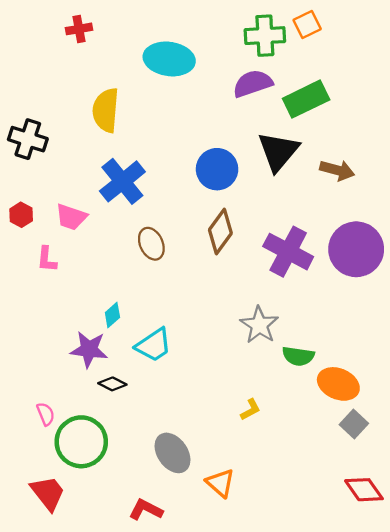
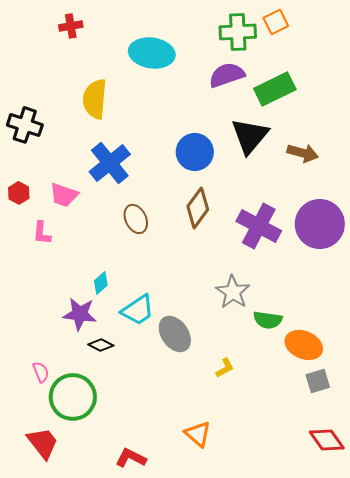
gray square: (354, 424) -> (318, 381), turned 30
gray ellipse: (172, 453) -> (175, 334), moved

